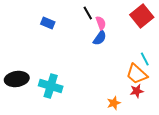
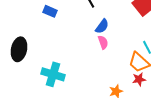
pink semicircle: (101, 23) -> (103, 42), moved
black ellipse: (17, 79) -> (19, 49), moved, turned -70

